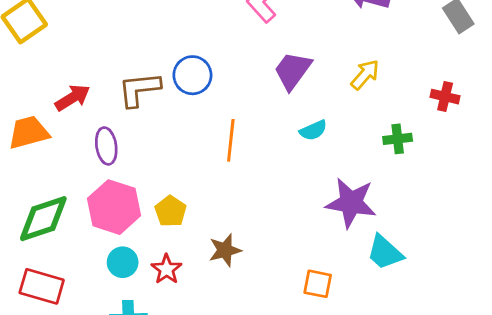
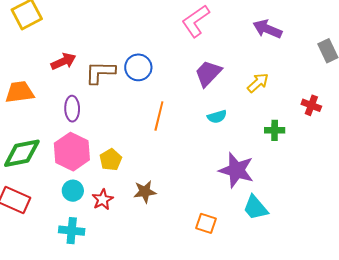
red arrow: (72, 98) -> (63, 61), moved

